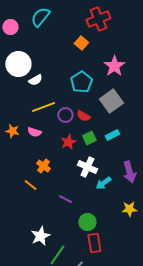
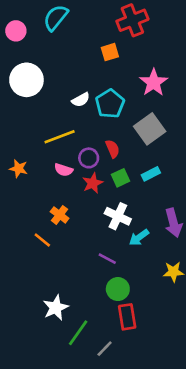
orange square: (81, 43) -> (110, 52), turned 32
white semicircle: (35, 80) -> (81, 100), moved
purple circle: (65, 115) -> (89, 158), moved
red semicircle: (83, 116) -> (113, 149), turned -144
pink semicircle: (34, 132) -> (64, 170), moved
purple line: (65, 199) -> (107, 259), moved

